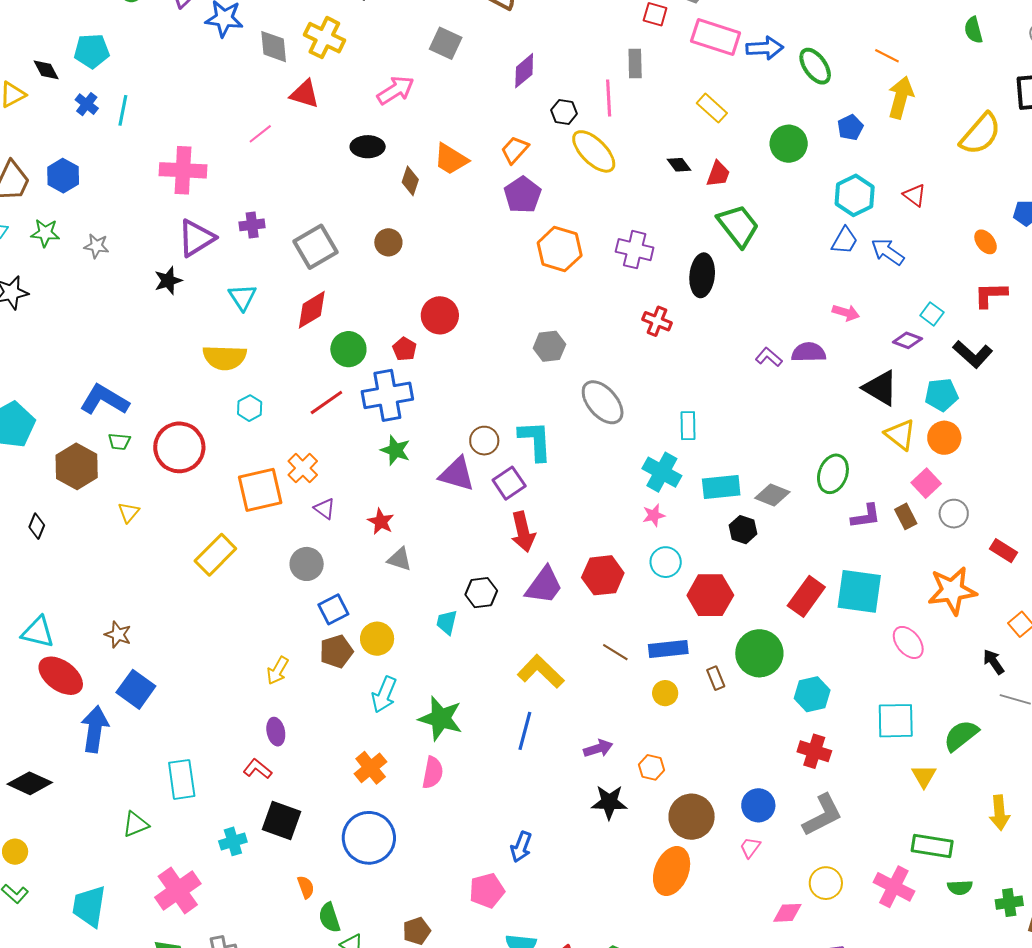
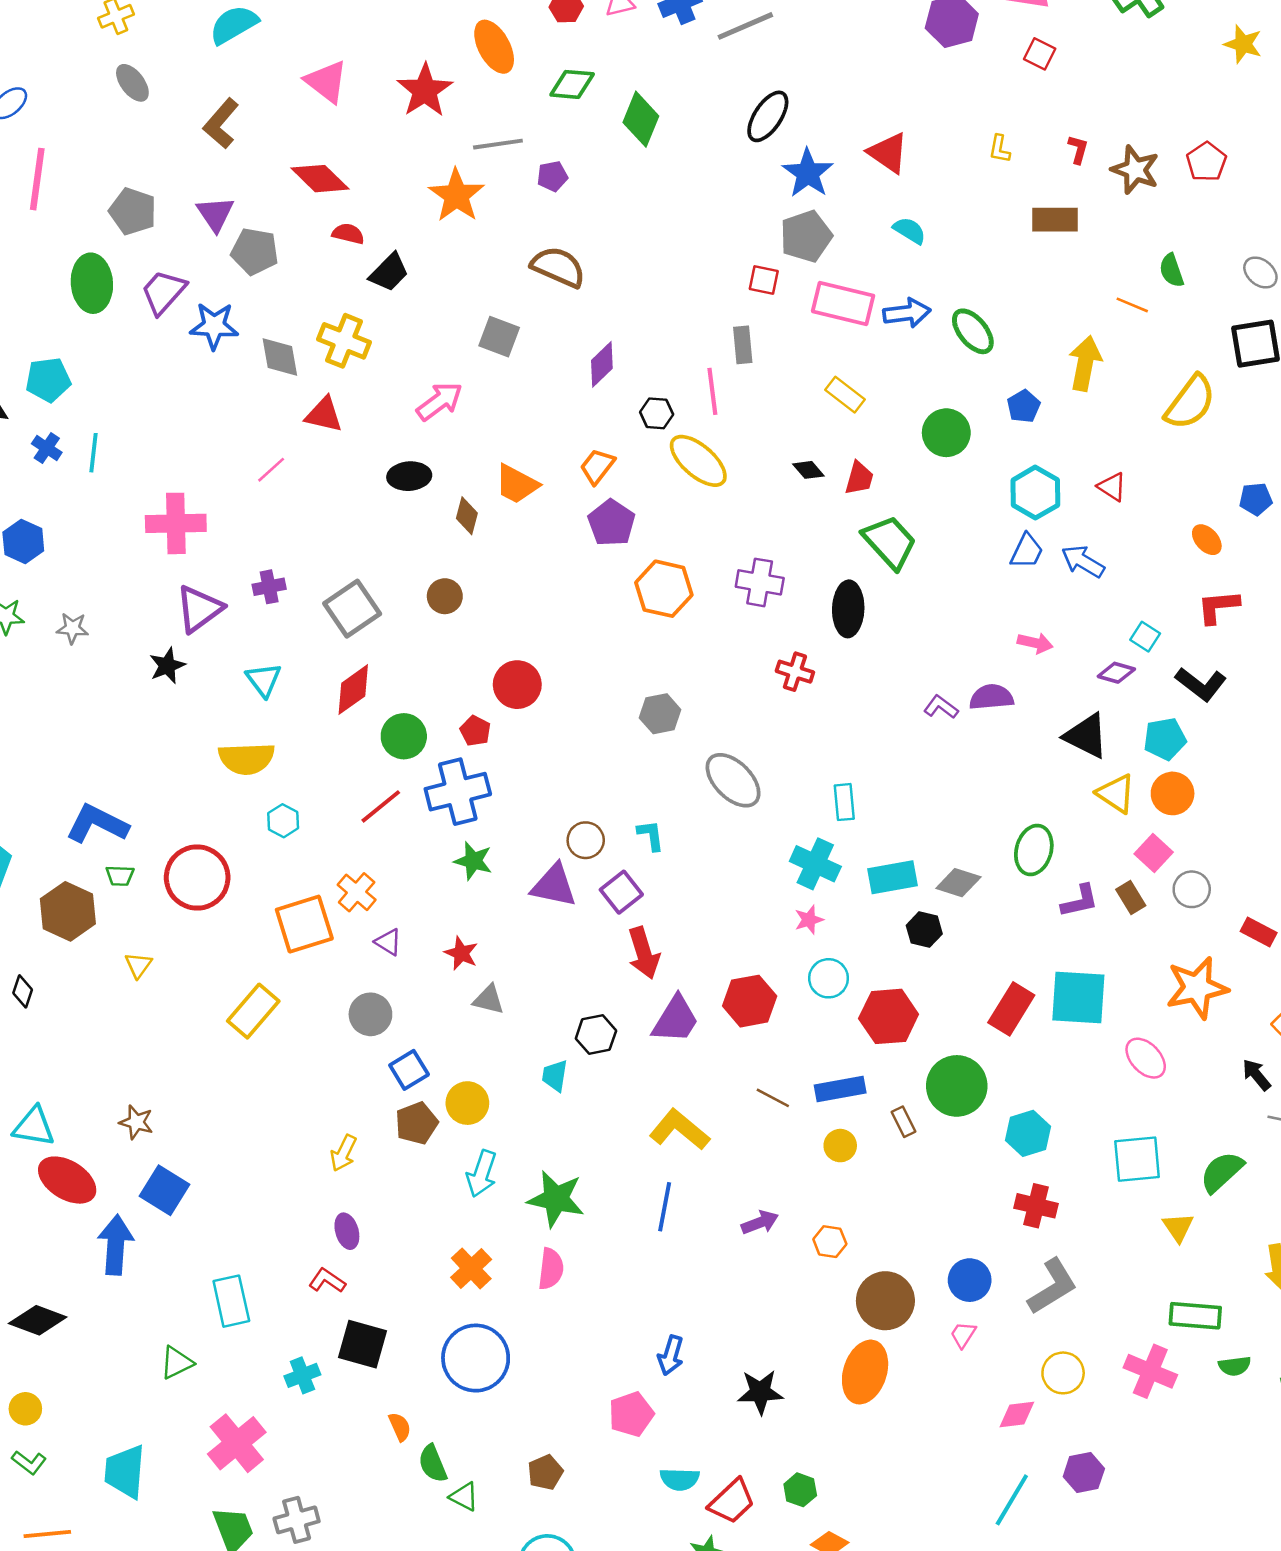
orange line: (887, 56) -> (1132, 305), moved
cyan L-shape: (535, 441) -> (651, 835), size x0.6
black star: (609, 802) -> (760, 1392), moved

